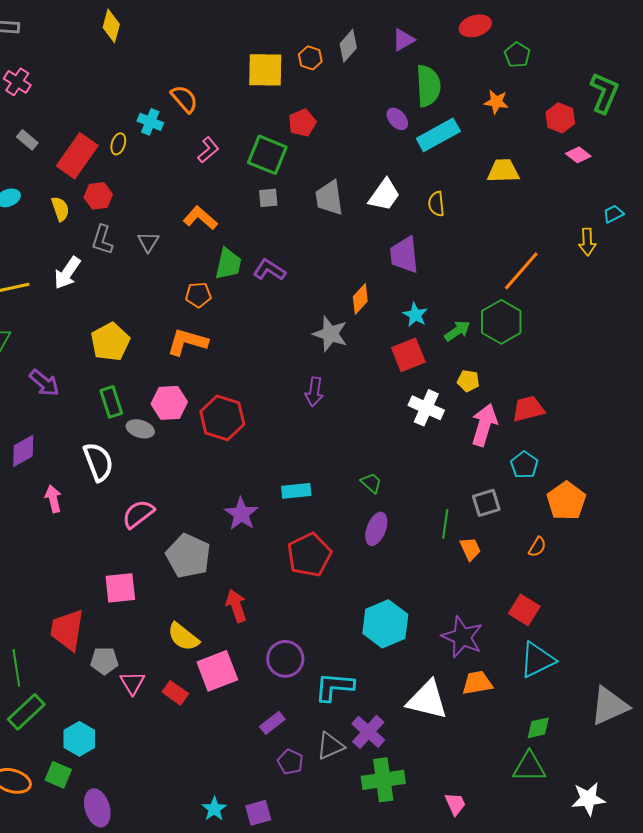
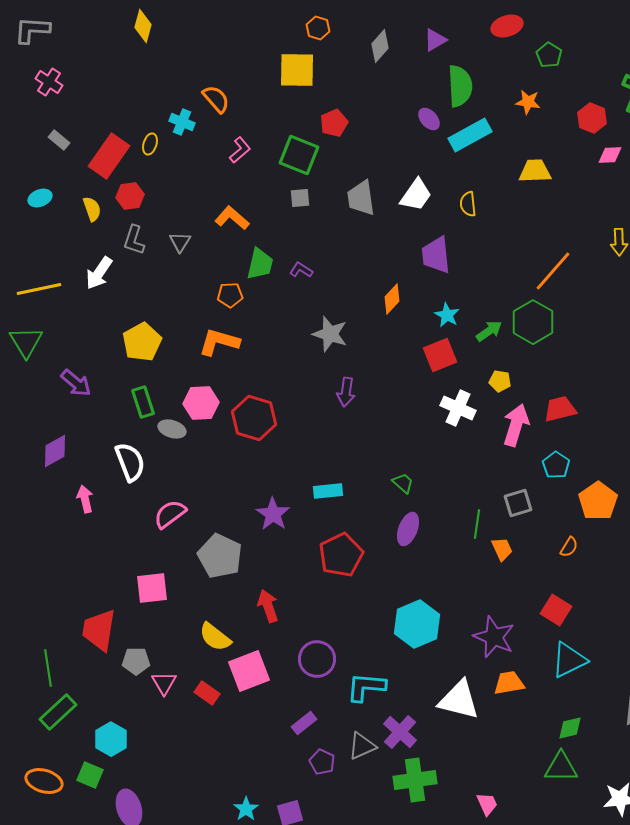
orange hexagon: (310, 58) -> (318, 28), moved
pink diamond: (578, 155) -> (610, 155), turned -40
purple L-shape: (269, 270) -> (301, 270), size x0.7
gray star: (330, 334) -> (330, 334), moved

